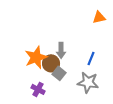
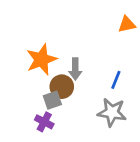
orange star: (36, 57) -> (41, 60), moved
gray square: (59, 73) -> (52, 100), moved, turned 32

